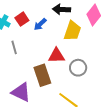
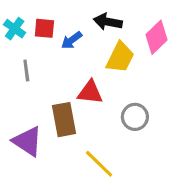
red square: (22, 19) -> (44, 28), turned 32
gray circle: (78, 68) -> (135, 117), moved

